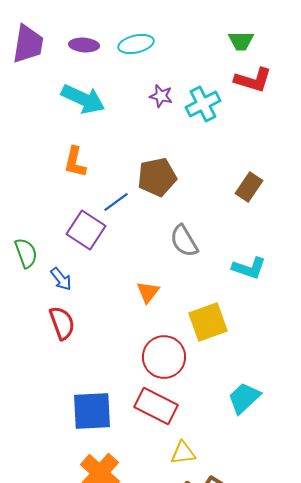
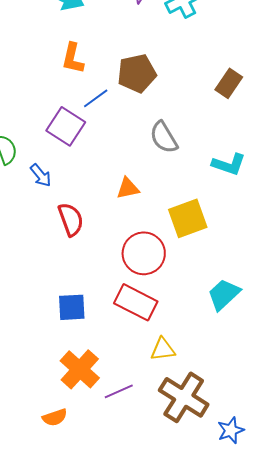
orange L-shape: (75, 162) -> (73, 58), moved
orange triangle: (148, 292) -> (128, 188), turned 40
red semicircle: (62, 323) -> (71, 219), moved
blue square: (92, 411) -> (72, 307), size x0.7

